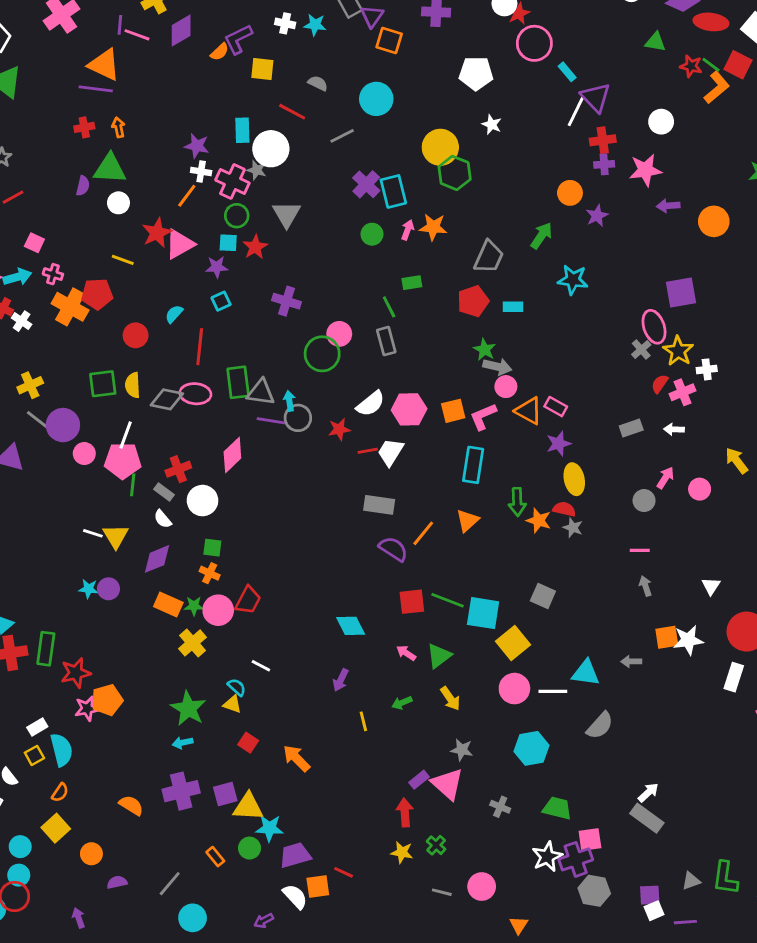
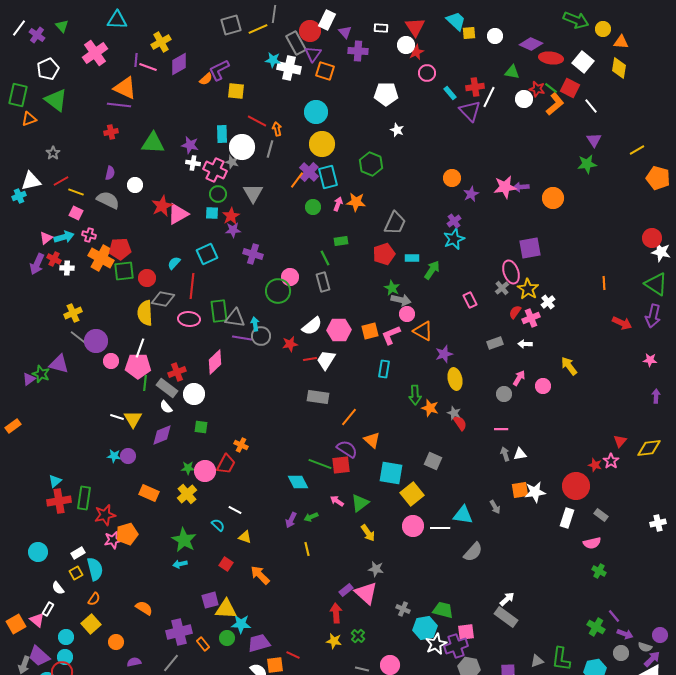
white cross: (285, 23) -> (289, 68), moved, size x1.6
pink circle: (534, 43) -> (427, 73), size x0.7
gray semicircle: (318, 83) -> (108, 200), moved, size x1.6
white line: (576, 112) -> (489, 97), moved
white circle: (661, 122) -> (524, 99), moved
orange arrow: (118, 127) -> (277, 129), moved
gray line: (342, 136) -> (270, 149), moved, turned -48
red cross: (603, 140) -> (475, 87), moved
yellow circle: (440, 147) -> (322, 144), moved
purple cross: (604, 164) -> (454, 221), moved, turned -32
green triangle: (110, 169) -> (153, 143), moved
pink star: (645, 170) -> (505, 187), moved
orange line: (187, 196) -> (297, 180), moved
green arrow: (541, 236) -> (432, 270), moved
yellow line: (123, 260) -> (76, 192), moved
purple star: (217, 267) -> (233, 230), moved
cyan star: (573, 280) -> (454, 239), turned -30
cyan square: (221, 301) -> (207, 254), size x1.5
white cross: (22, 321) -> (67, 268), turned -32
white cross: (707, 369) -> (548, 302), turned -32
green square: (103, 384) -> (124, 271), moved
yellow semicircle: (133, 385) -> (145, 313), size x1.4
gray diamond: (167, 399) -> (163, 299), moved
pink rectangle: (556, 407) -> (470, 300), moved, turned 35
cyan rectangle: (473, 465) -> (384, 369), size x0.7
gray rectangle: (164, 492) -> (167, 388), size x1.5
red semicircle: (564, 509) -> (460, 423), moved, turned 42
orange triangle: (467, 520) -> (372, 440), moved, turned -36
purple semicircle: (393, 549) -> (347, 449), moved
orange cross: (210, 573) -> (241, 445), moved
white triangle: (711, 586) -> (520, 454), moved, turned 48
green line: (447, 600) -> (320, 464), moved
orange rectangle: (168, 605) -> (149, 493), moved
gray arrow: (631, 661) -> (495, 507), turned -120
green arrow: (402, 703) -> (311, 517), moved
yellow triangle: (232, 704) -> (245, 537), moved
cyan hexagon: (532, 748) -> (425, 628), moved
purple cross: (181, 791) -> (179, 632), moved

